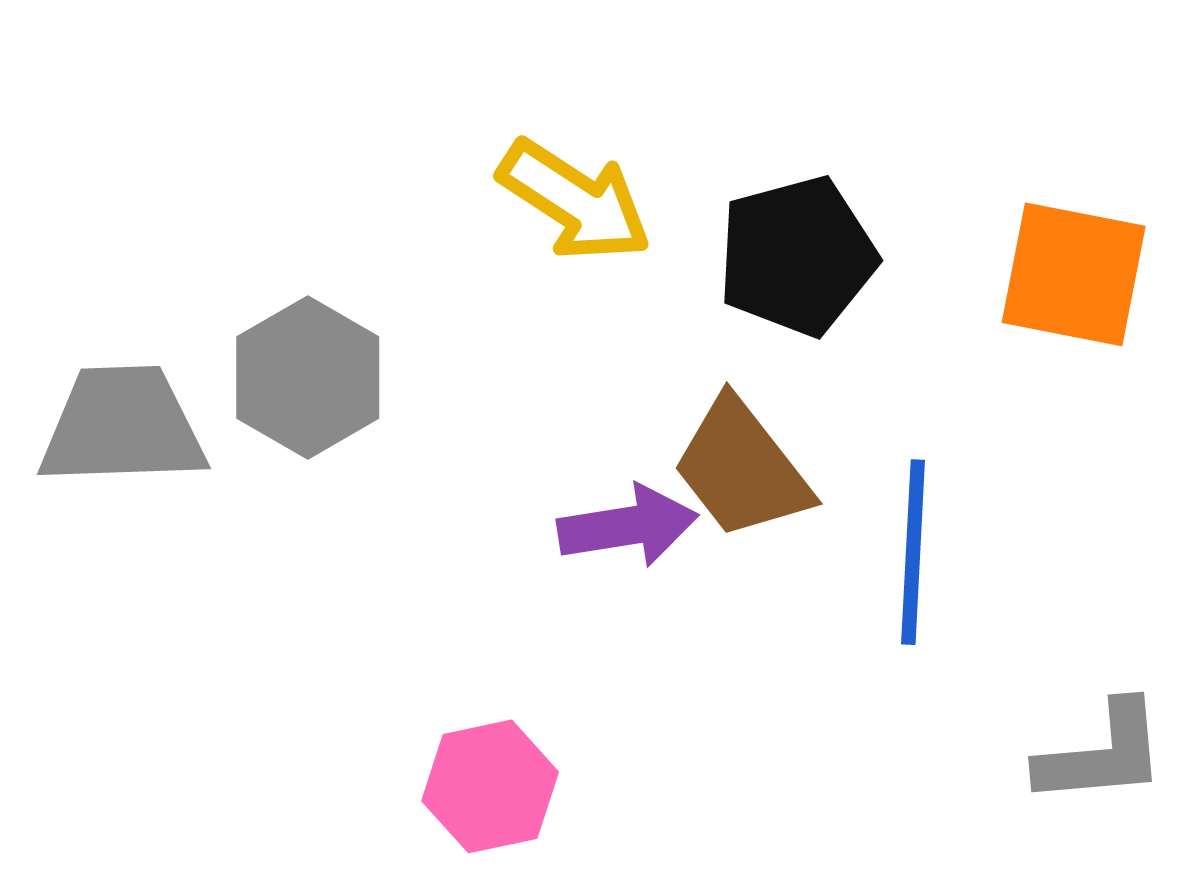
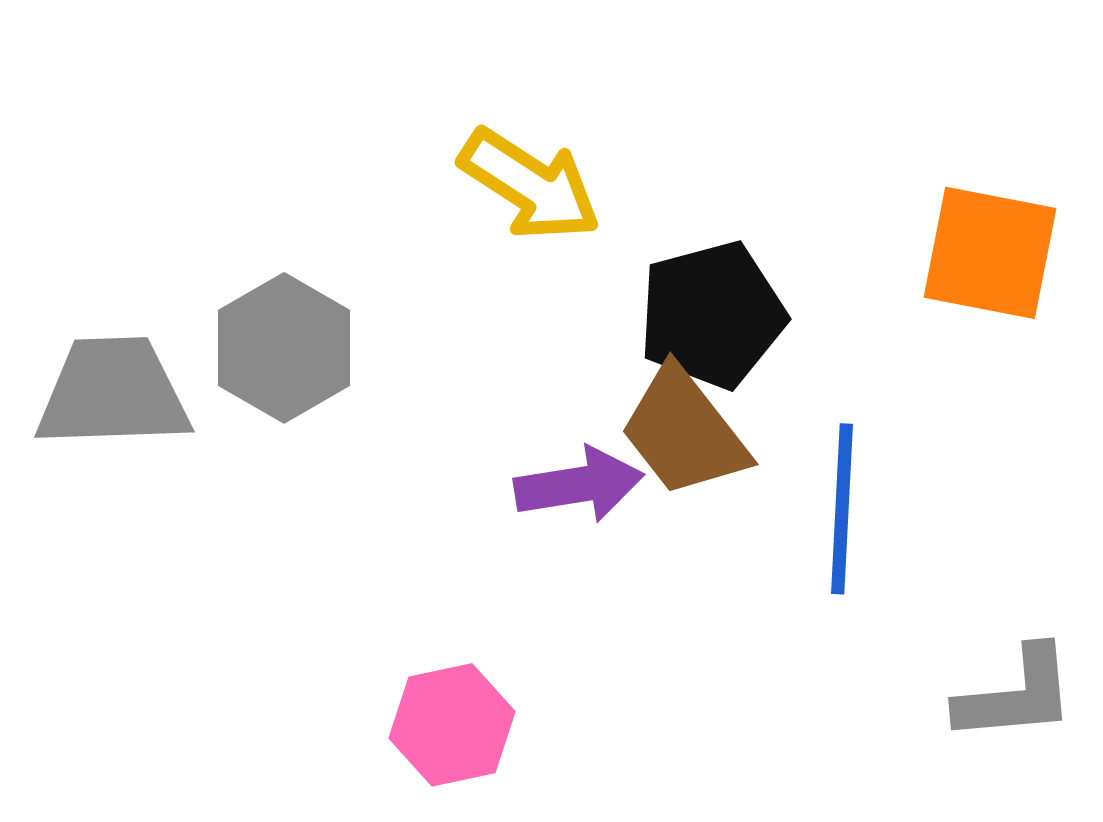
black pentagon: (797, 256) -> (712, 315), moved

